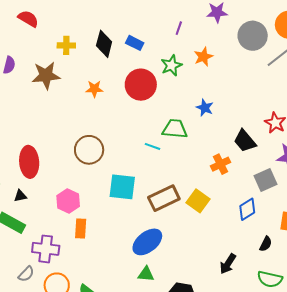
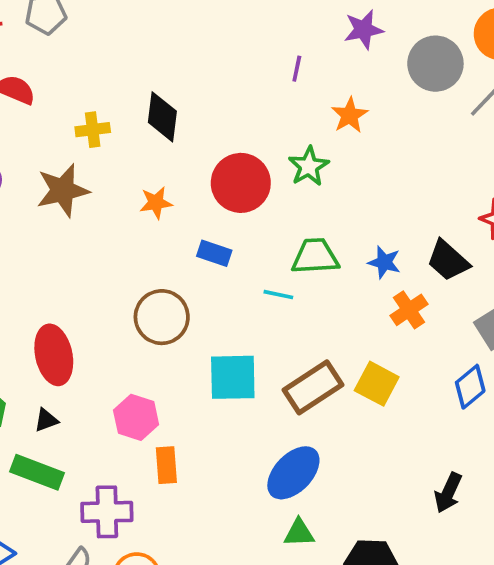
blue rectangle: (135, 43) -> (214, 253), moved
green star: (171, 65) -> (309, 166), moved
blue star: (205, 108) -> (384, 262), moved

